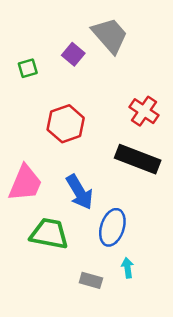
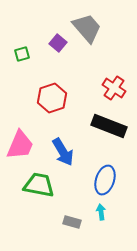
blue ellipse: (112, 227) -> (105, 180), moved

